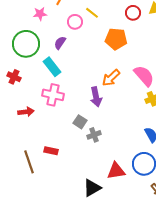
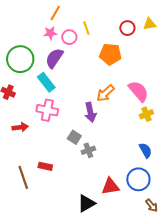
yellow line: (92, 13) -> (86, 28), turned 32
pink star: (40, 14) -> (50, 33), moved
purple semicircle: (60, 43) -> (54, 58), size x1.5

